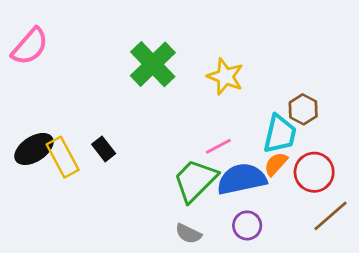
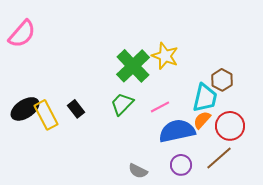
green cross: (153, 64) -> (133, 66), moved
green trapezoid: (195, 180) -> (122, 104), moved, size x0.7
brown line: (331, 216) -> (219, 158), moved

